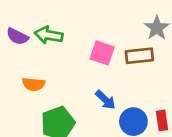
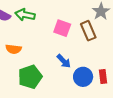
brown rectangle: (139, 56) -> (88, 31), turned 72

